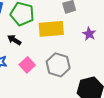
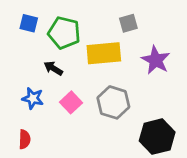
purple star: (89, 34) -> (156, 60), size x1.5

